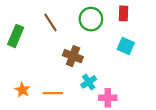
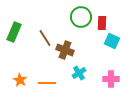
red rectangle: (123, 13) -> (102, 23), moved
brown line: (50, 22) -> (45, 38), moved
pink cross: (108, 98) -> (111, 79), moved

